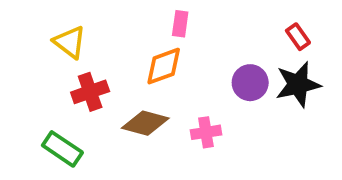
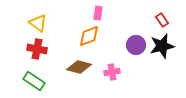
red cross: (90, 92) -> (37, 49), moved, turned 30

